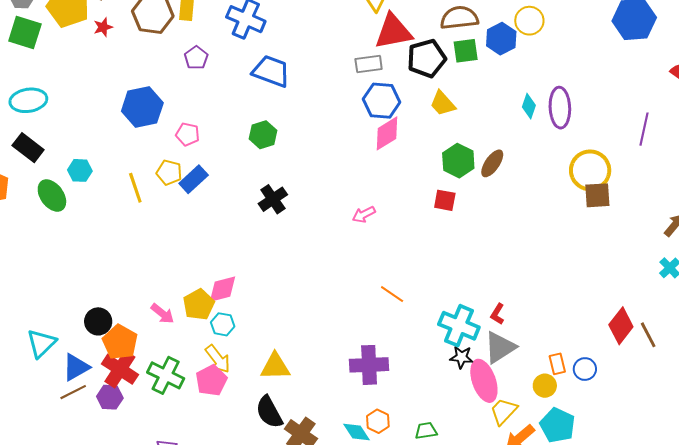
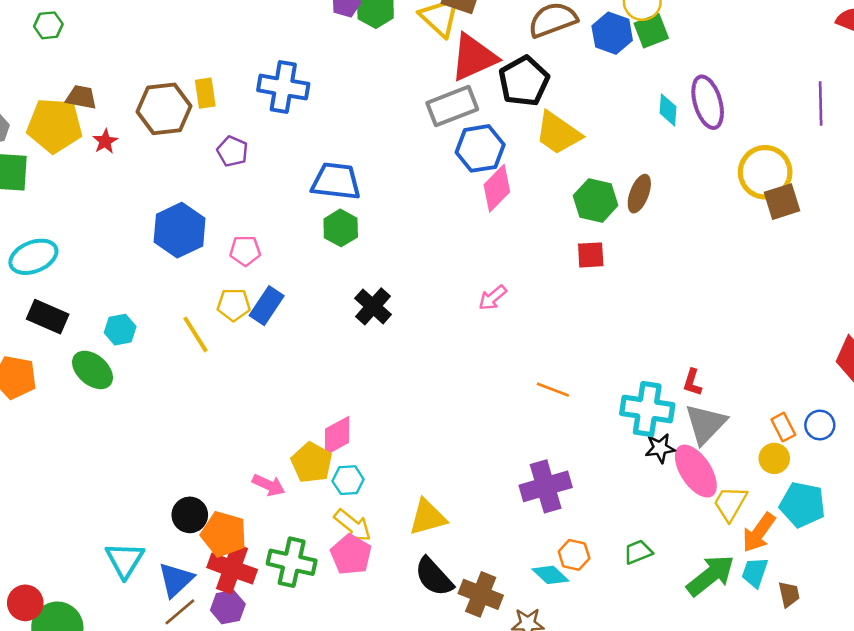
green square: (466, 51) -> (651, 31), moved
gray rectangle: (369, 64) -> (452, 106), size x1.4
blue trapezoid: (271, 71) -> (336, 181), moved
yellow trapezoid: (443, 103) -> (558, 133), size x1.4

